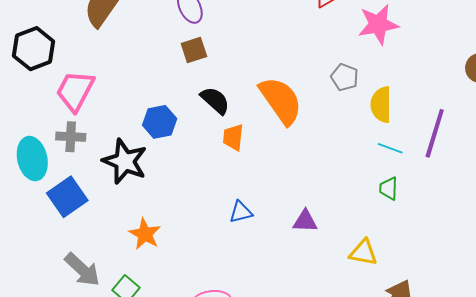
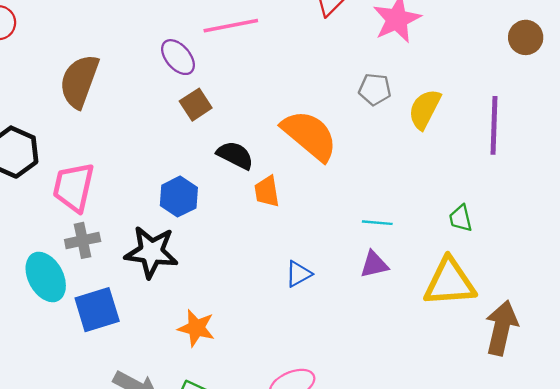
yellow semicircle: (381, 105) -> (425, 109), turned 42
cyan line: (390, 148) -> (377, 223), moved
green trapezoid: (389, 188) -> (461, 218), moved
blue square: (67, 197) -> (97, 310), turned 33
yellow triangle: (363, 253) -> (450, 282), size x1.6

